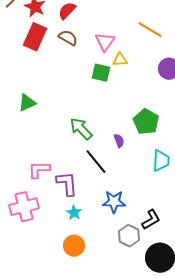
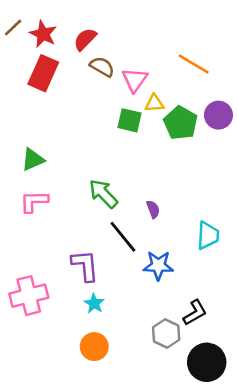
brown semicircle: (68, 38) -> (102, 67), moved
green pentagon: (146, 122) -> (181, 123), moved
pink L-shape: (39, 170) -> (34, 201), moved
blue star: (114, 202) -> (158, 266), moved

